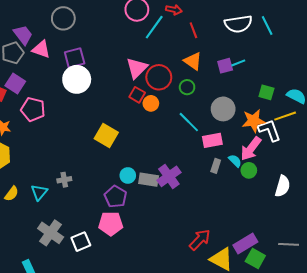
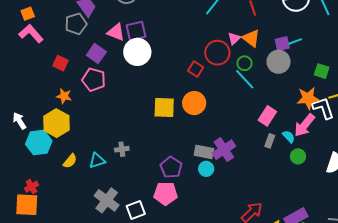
pink triangle: (41, 49) -> (116, 32), moved
pink triangle: (137, 68) -> (234, 38), moved, size x0.6
purple square: (15, 84) -> (96, 54), moved
orange circle: (151, 103) -> (194, 103), moved, size x1.5
gray circle: (223, 109) -> (279, 62), moved
cyan line: (189, 122) -> (245, 79), moved
yellow square: (106, 135) -> (164, 108), turned -30
pink rectangle: (212, 140) -> (267, 116), turned -48
green circle: (249, 170) -> (298, 156), moved
cyan circle: (128, 175) -> (206, 169), moved
cyan triangle: (39, 192) -> (97, 161), turned 30

